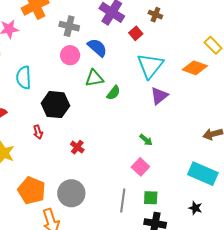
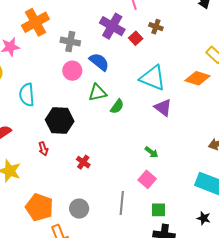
red square: (136, 33) -> (136, 38), moved
cyan triangle: (150, 66) -> (153, 78), turned -44
purple triangle: (159, 96) -> (163, 108), turned -42
gray circle: (71, 193) -> (79, 209), size x0.7
gray line: (123, 201) -> (122, 203), moved

